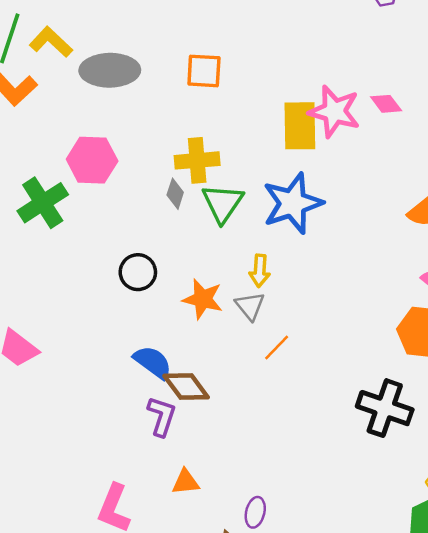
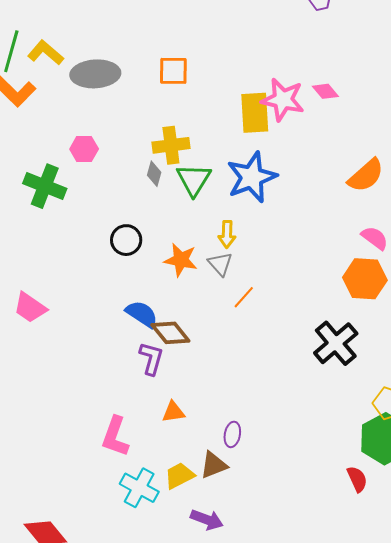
pink hexagon: (92, 160) -> (84, 149), size x0.7
green cross: (43, 203) -> (45, 186), turned -33
black cross: (385, 408) -> (336, 343), turned 33

